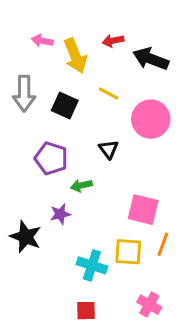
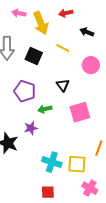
black arrow: (151, 59) -> (87, 32), moved, size x0.6
pink circle: (151, 119) -> (91, 65), size x0.7
pink square: (143, 210) -> (80, 112), moved, turned -30
yellow square: (128, 252) -> (77, 164), moved

